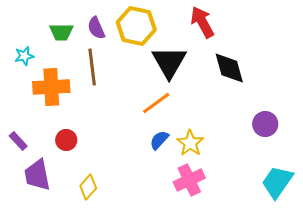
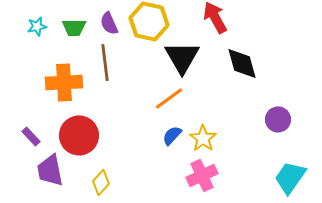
cyan star: (24, 56) -> (37, 26), moved
red circle: (66, 140) -> (79, 135), size x1.8

